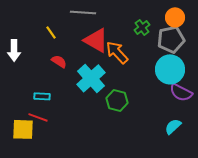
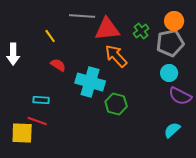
red triangle: (96, 40) -> (107, 29), moved, turned -36
cyan circle: (170, 69) -> (169, 73), size x0.6
cyan cross: (91, 78) -> (90, 82), turned -32

